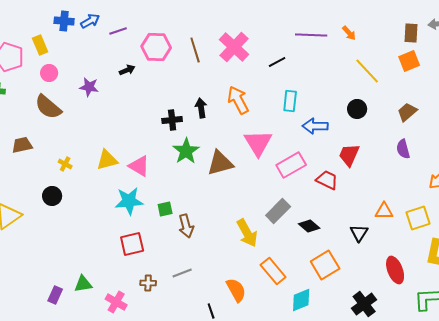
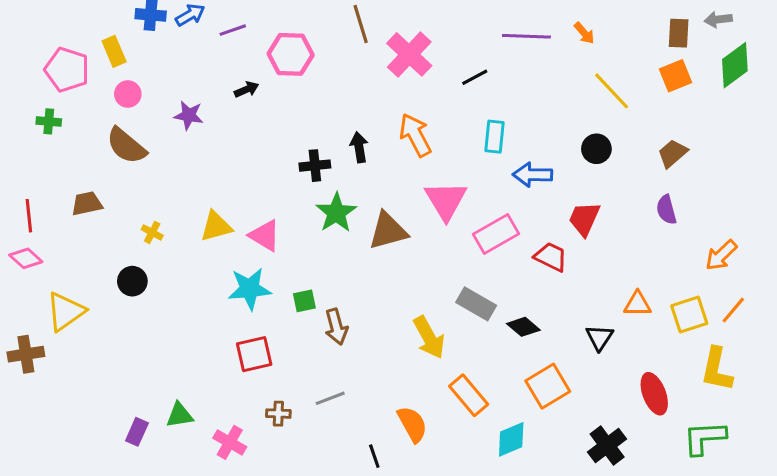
brown line: (195, 50) -> (361, 24), moved
gray rectangle: (278, 211) -> (476, 304), turned 75

